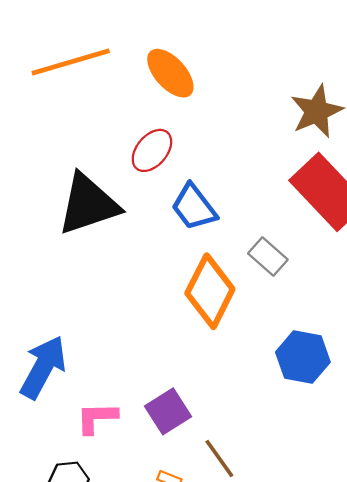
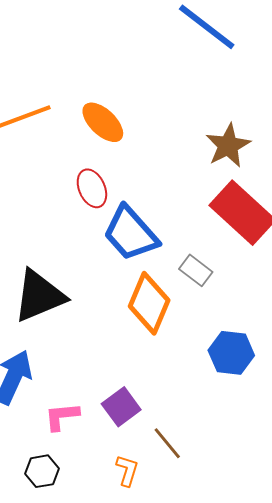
red ellipse: (152, 150) -> (92, 188), turned -60
black triangle: (88, 204) -> (39, 296), moved
blue trapezoid: (194, 207) -> (131, 233), size x1.4

